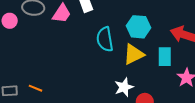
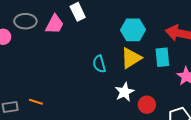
cyan semicircle: (105, 39) -> (99, 64), moved, size x0.7

